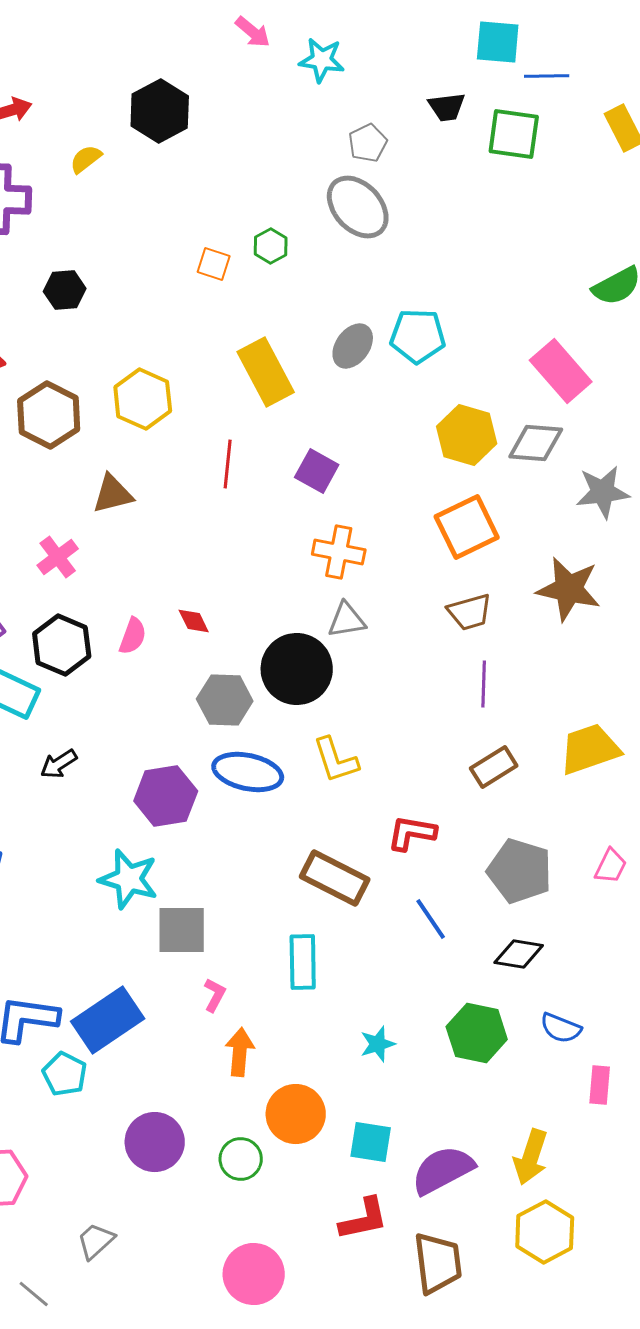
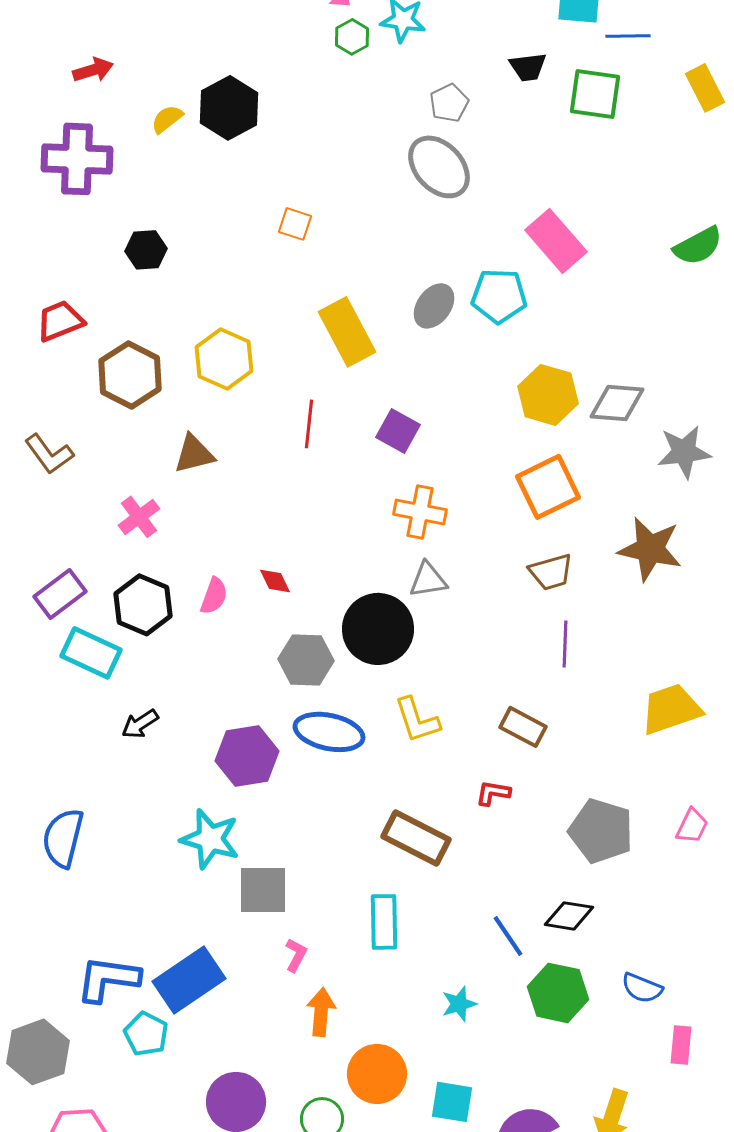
black hexagon: (160, 111) -> (229, 108), moved
green hexagon: (271, 246) -> (352, 37), moved
pink rectangle: (561, 371) -> (556, 241), moved
brown rectangle: (494, 767) -> (523, 727), moved, turned 60
red L-shape: (412, 833) -> (493, 793), size x0.7
blue line: (431, 919) -> (508, 936), moved
black diamond: (519, 954) -> (569, 916), moved

